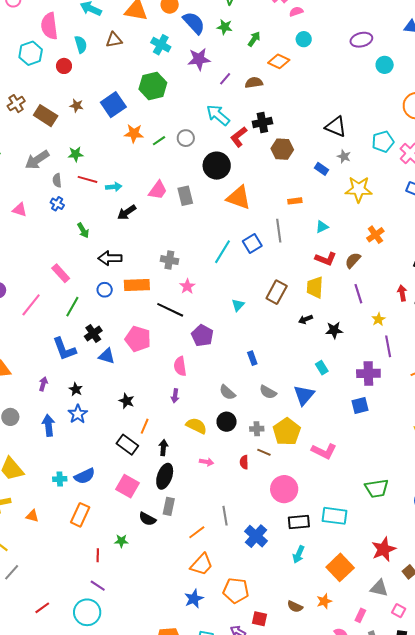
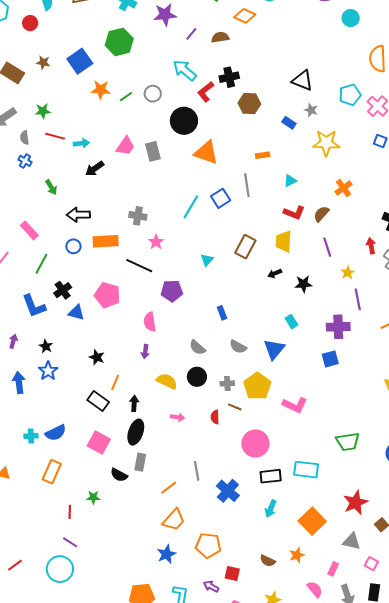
purple pentagon: (202, 336) -> (172, 291), turned -30

